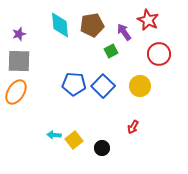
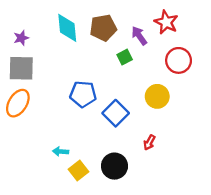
blue square: (103, 86) -> (116, 113), moved
yellow square: (74, 140) -> (79, 171), moved
black circle: (102, 148) -> (114, 166), size x1.5

